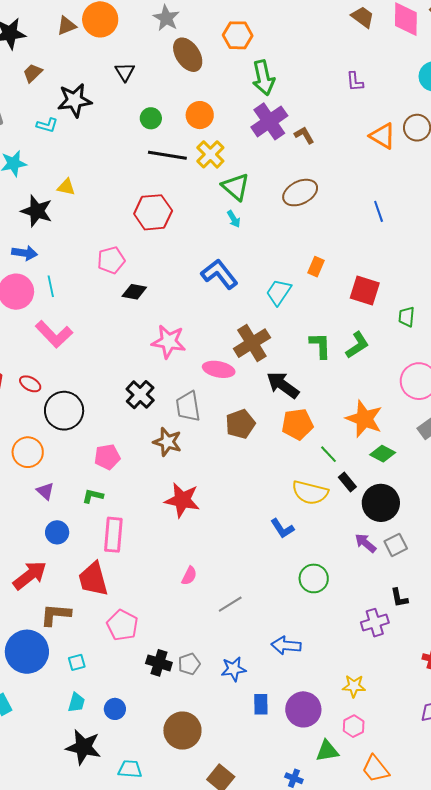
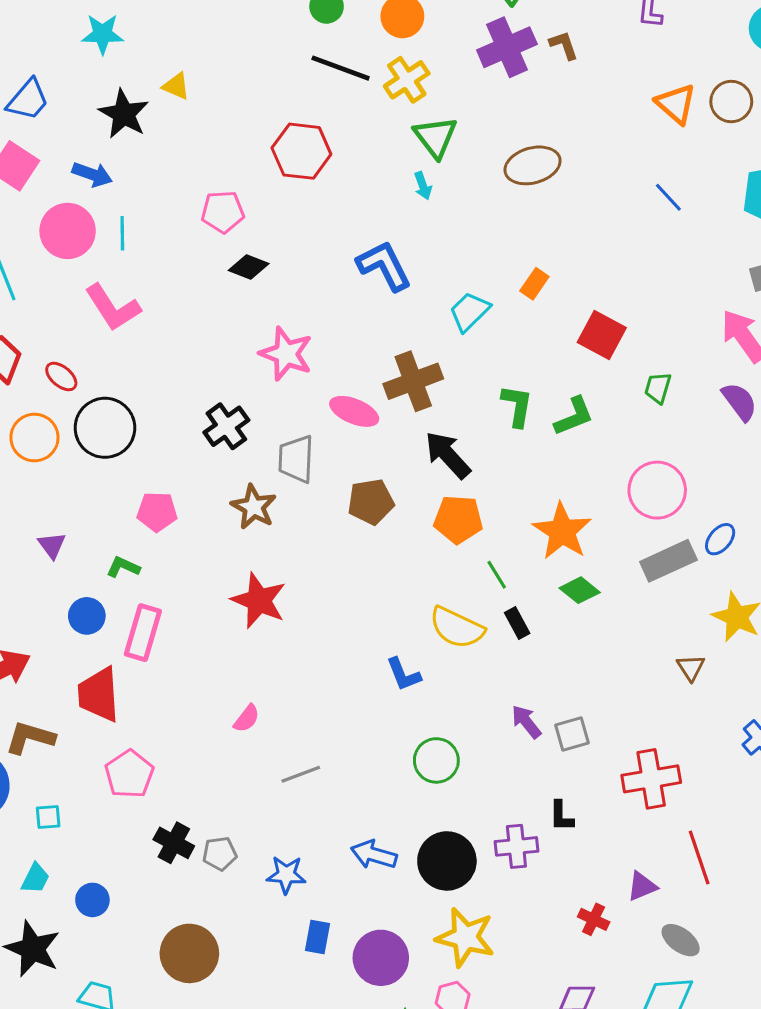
brown L-shape: (304, 135) -> (564, 45), moved
blue line: (379, 211) -> (668, 197), moved, turned -35
orange circle: (28, 452) -> (34, 438), moved
black circle: (381, 503) -> (447, 861), moved
blue circle: (57, 532) -> (87, 616), moved
yellow star: (354, 686) -> (465, 937), size x1.6

